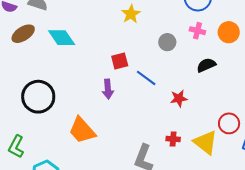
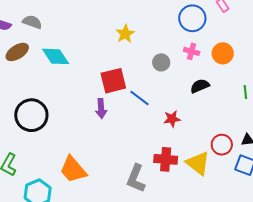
red square: (120, 61) -> (113, 81), size x1.5
orange trapezoid: (82, 130) -> (73, 170), moved
red cross: (173, 139) -> (166, 159), size x1.6

